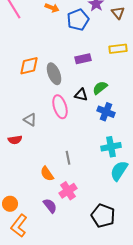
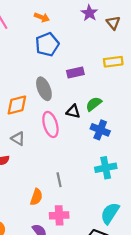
blue pentagon: (78, 20) -> (47, 44), moved
orange diamond: (29, 66) -> (17, 105), moved
cyan semicircle: (119, 171) -> (110, 213), moved
orange semicircle: (47, 174) -> (36, 197), turned -126
pink cross: (68, 191) -> (59, 215), turned 30

